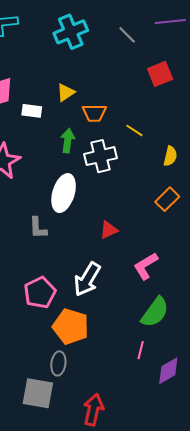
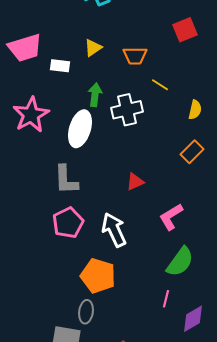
orange trapezoid: (94, 113) -> (135, 56), moved
white ellipse: (64, 193) -> (80, 129), moved
gray L-shape: (38, 228) -> (66, 180), size x1.4
white arrow: (87, 279) -> (114, 230), turned 124
pink pentagon: (40, 293) -> (68, 223), moved

